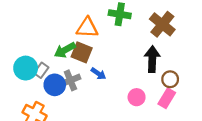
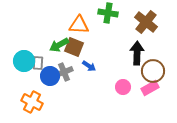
gray rectangle: (41, 70) -> (38, 63), turned -32
brown circle: (170, 79) -> (153, 71), size x1.5
pink rectangle: (167, 98) -> (150, 88), turned 30

